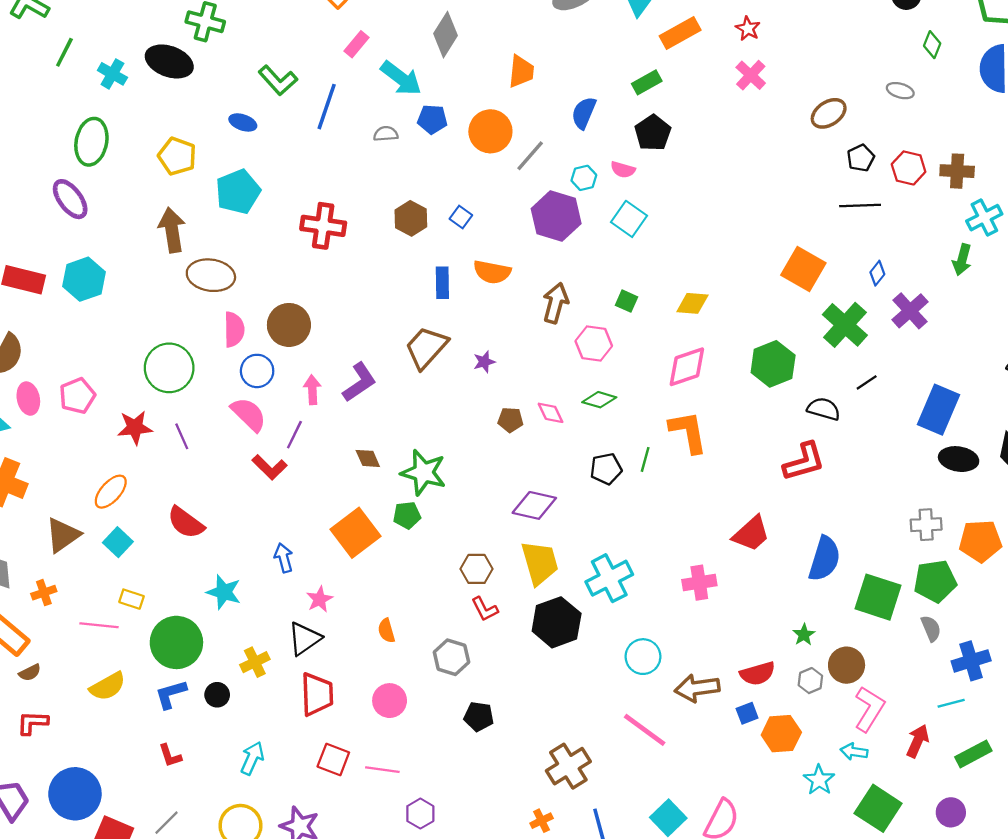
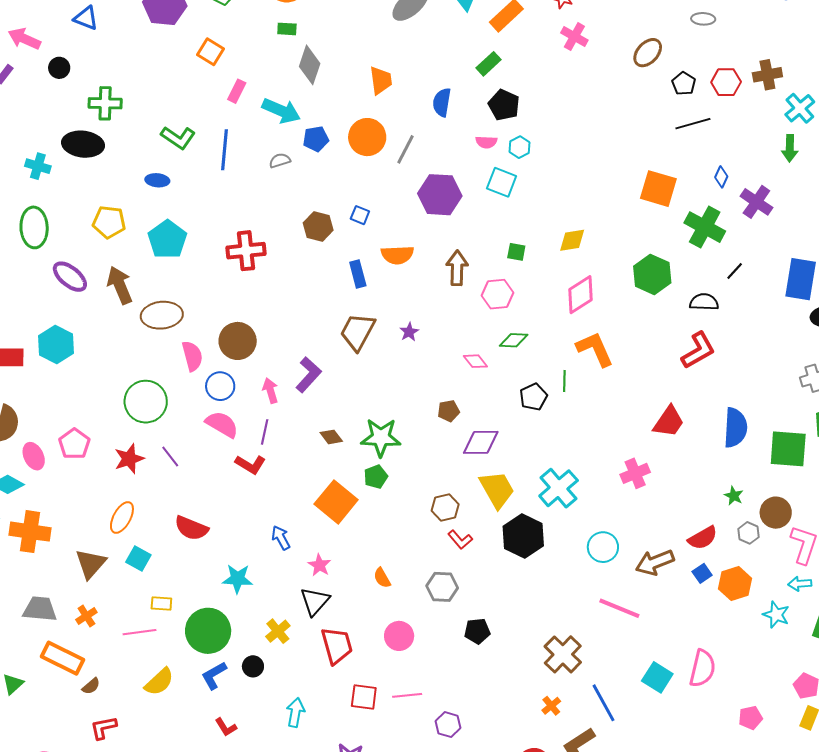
cyan hexagon: (584, 178) -> (519, 147), moved
purple ellipse: (70, 199) -> (70, 277), moved
brown pentagon: (510, 420) -> (449, 411), moved

